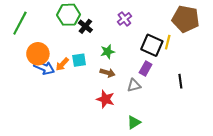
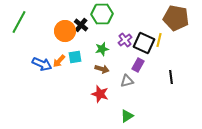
green hexagon: (69, 15) -> (102, 14), moved
purple cross: (124, 19) -> (125, 40), moved
orange circle: (38, 54) -> (65, 31), moved

